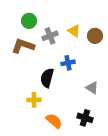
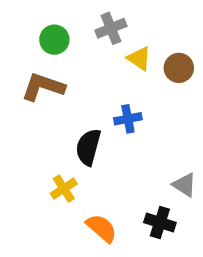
gray cross: (50, 36) -> (111, 28), moved
gray triangle: (92, 88) -> (184, 185), moved
yellow cross: (34, 100) -> (64, 189), turned -32

